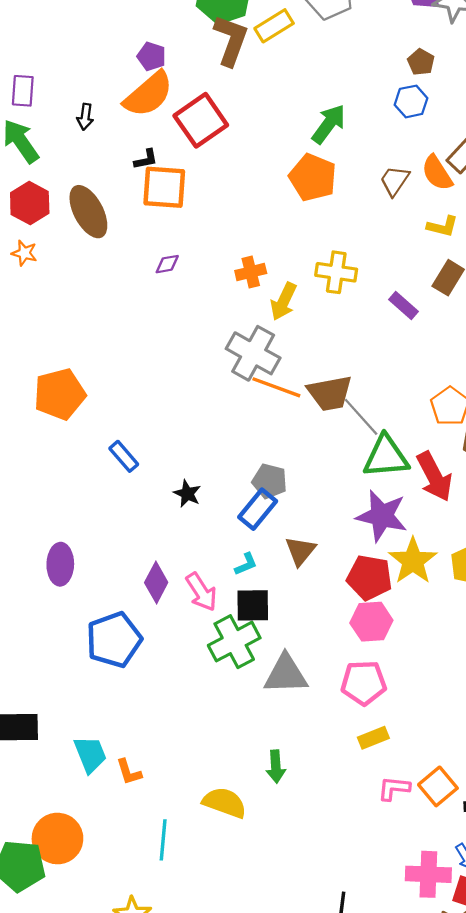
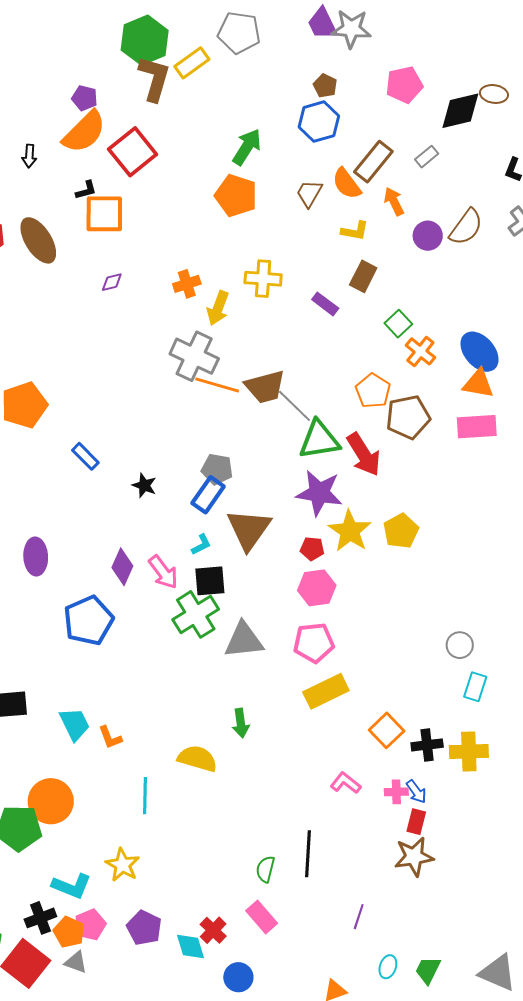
blue hexagon: (411, 101) -> (319, 122), size x1.4
brown triangle: (300, 551) -> (249, 529), size x1.6
red pentagon: (369, 578) -> (312, 549), size x0.6
yellow rectangle: (373, 738) -> (326, 691), size x1.6
pink L-shape: (394, 788) -> (346, 783), moved, turned 36
pink cross: (428, 874) -> (396, 792), moved, size x0.6

